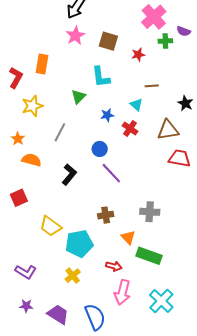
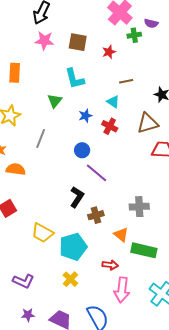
pink star: (75, 36) -> (44, 41), turned -30
black L-shape: (69, 175) -> (77, 197), moved

